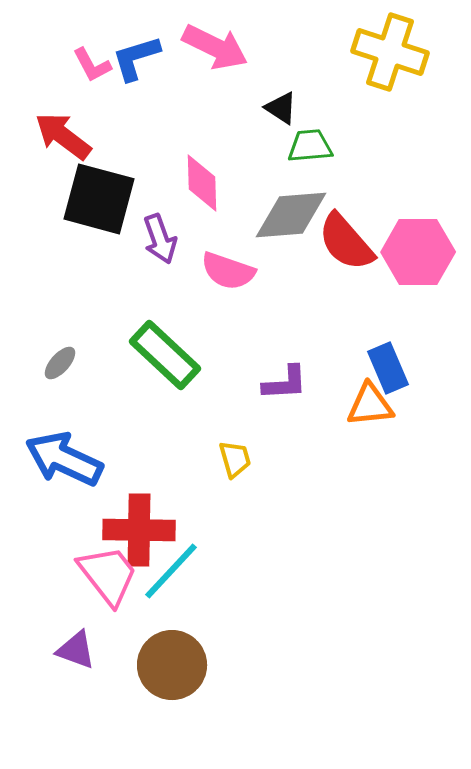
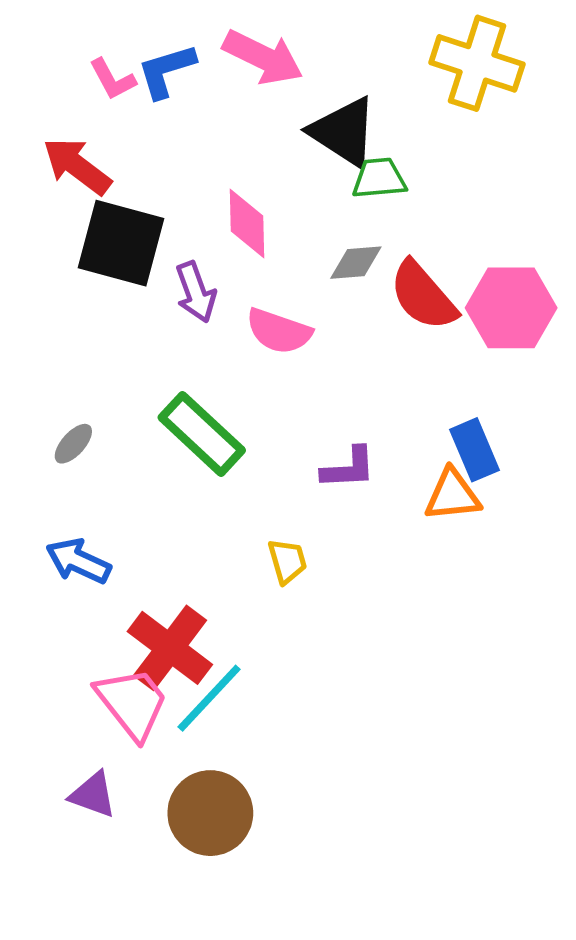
black triangle: (281, 108) -> (344, 132), size x1.8
gray diamond: (291, 215) -> (356, 263), size x0.6
blue arrow: (64, 459) -> (78, 561), size x0.7
red cross: (139, 530) -> (170, 648), turned 36

